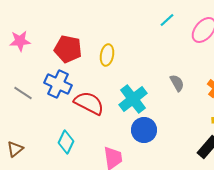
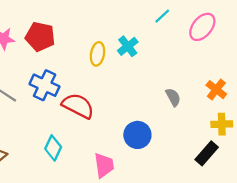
red pentagon: (68, 49) -> (40, 37), moved
gray semicircle: (177, 83) -> (173, 97), moved
cyan cross: (133, 99) -> (128, 46), moved, size x0.7

